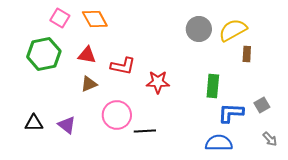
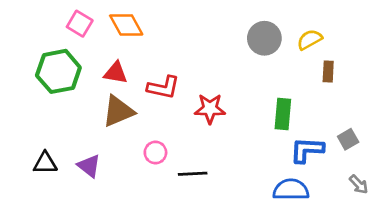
yellow semicircle: (233, 30) -> (310, 40), size x0.7
brown triangle: (89, 84) -> (118, 111), size x1.5
pink circle: (117, 115) -> (155, 153), size x0.6

